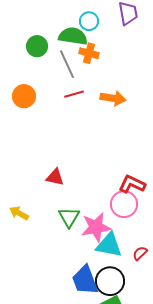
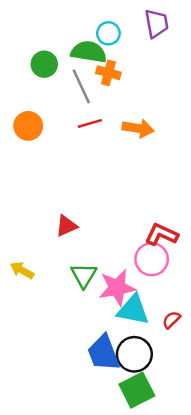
red triangle: (55, 177) -> (66, 226), turned -36

